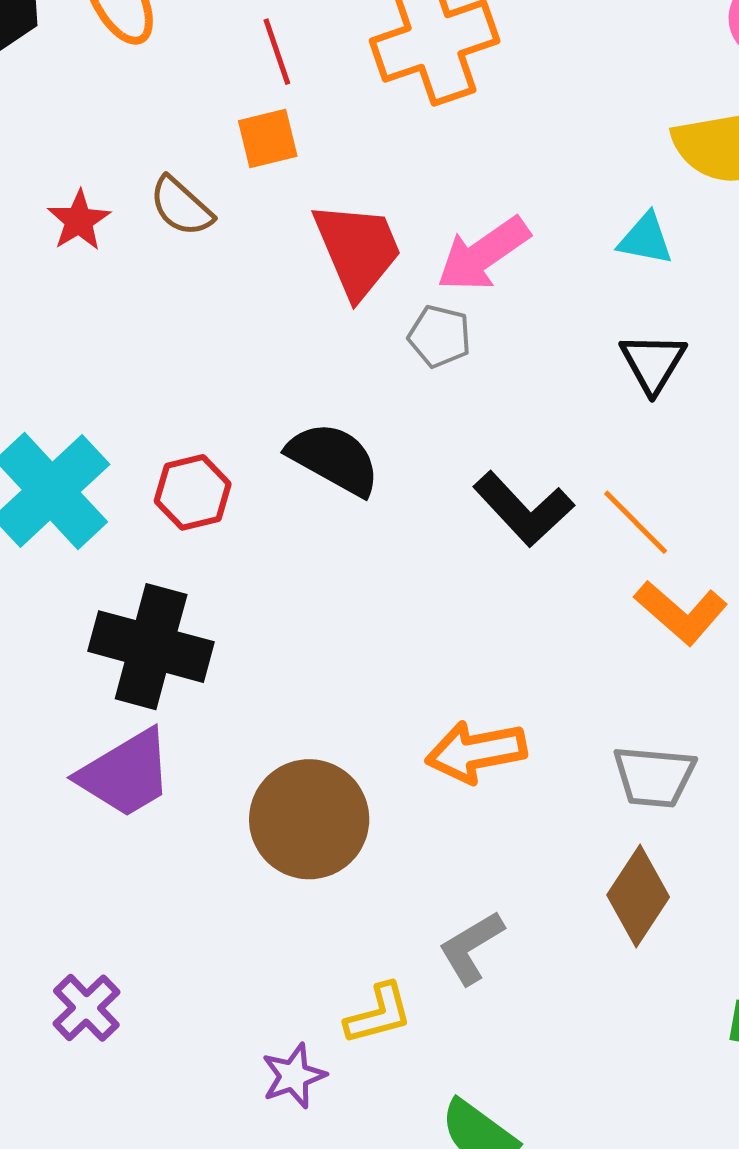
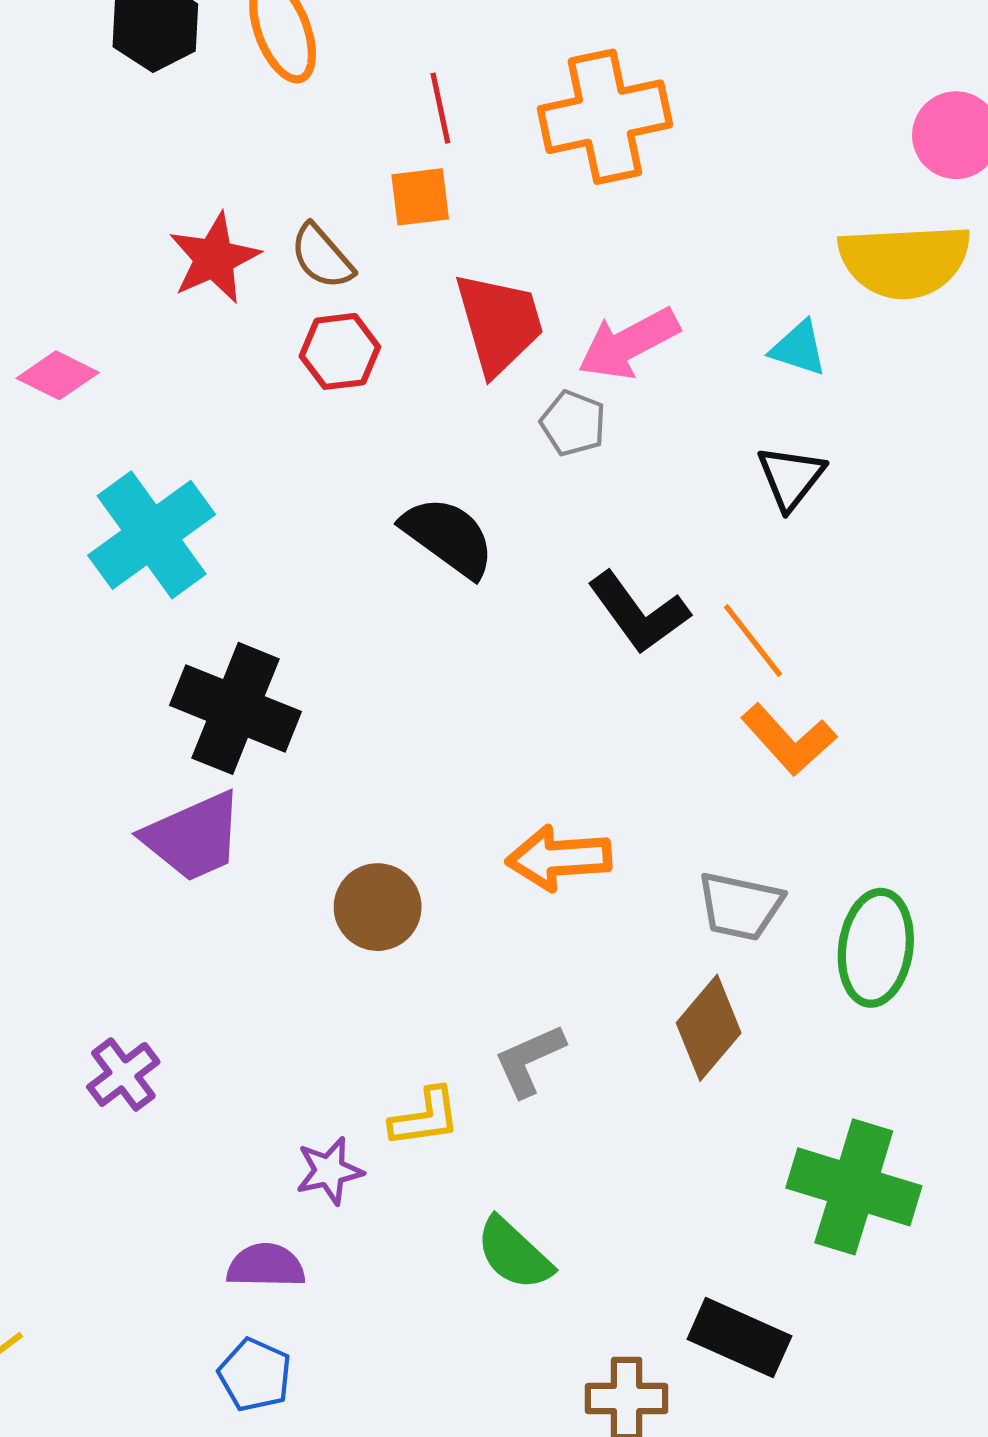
red star: (79, 221) -> (214, 258), size x1.4
red hexagon: (193, 492) -> (340, 351), moved
brown circle: (309, 819) -> (378, 907), size x0.7

